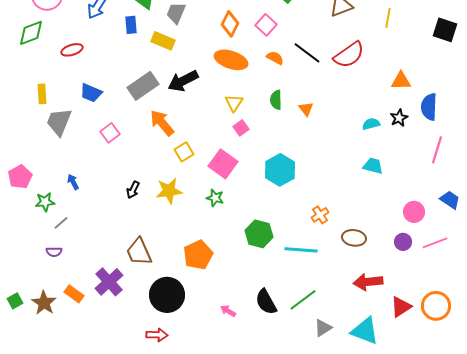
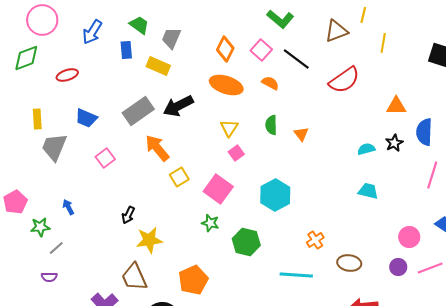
black line: (307, 53) -> (296, 59), moved
yellow star: (169, 191) -> (149, 240), moved
green hexagon: (259, 234) -> (246, 242), moved

